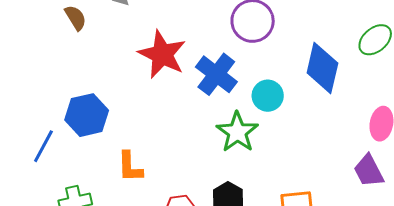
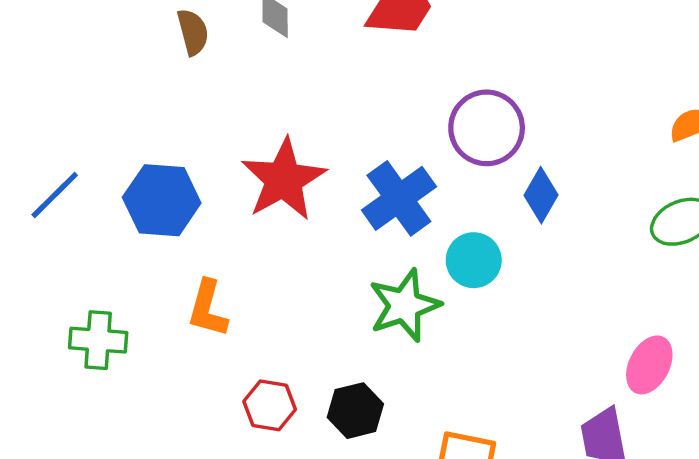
red star: (162, 54) -> (284, 180), moved
blue diamond: (322, 68) -> (541, 195), moved, size x0.6
blue line: (43, 146) -> (55, 195), moved

